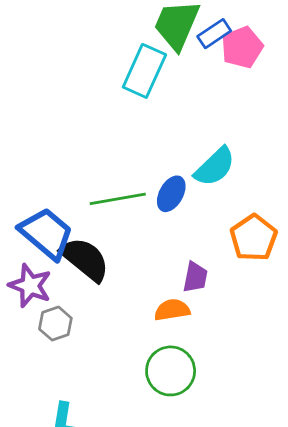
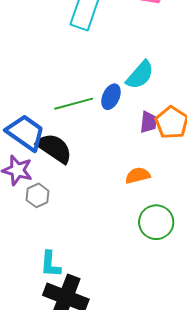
purple trapezoid: (195, 277) -> (148, 122), moved
orange semicircle: (172, 310) -> (138, 176), moved
green circle: (171, 371) -> (156, 222), moved

